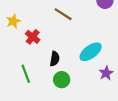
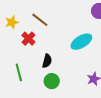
brown line: (63, 14) -> (40, 20), moved
cyan ellipse: (91, 52) -> (81, 42), moved

